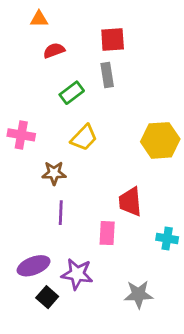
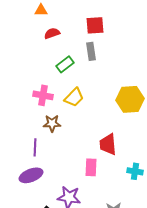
pink cross: (21, 135) -> (43, 95), moved
purple line: (61, 213) -> (35, 147), moved
purple ellipse: (34, 266) -> (31, 175), moved

